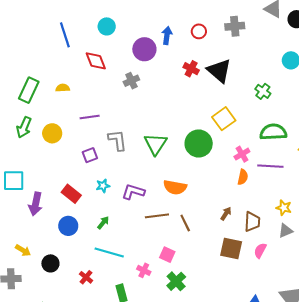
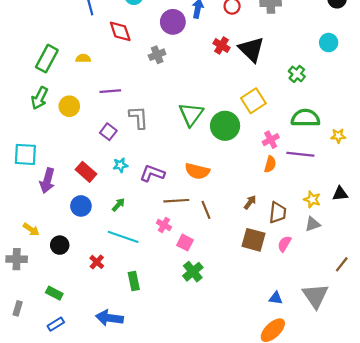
green triangle: (156, 144) -> (191, 114), moved
purple square: (90, 155) -> (108, 132), turned -35
pink cross: (144, 270) -> (164, 225), moved

